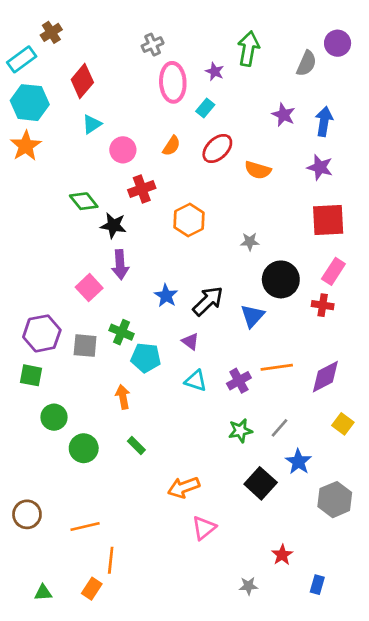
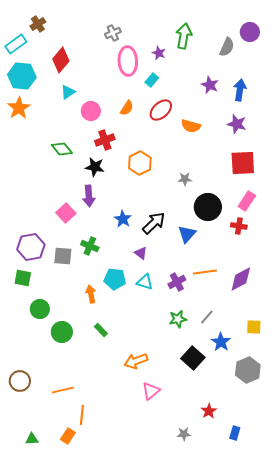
black star: (113, 225) -> (95, 167), moved
cyan pentagon: (146, 358) -> (115, 279), moved
yellow square: (343, 424) -> (254, 327), moved, turned -35

